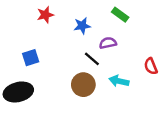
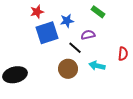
blue square: (31, 58) -> (47, 33), moved, size x1.6
red semicircle: (151, 66) -> (123, 54), turned -152

